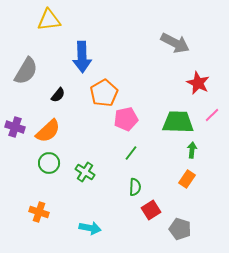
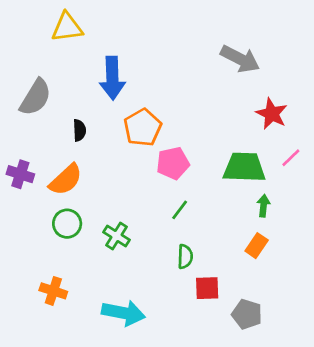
black semicircle: (58, 95) -> (79, 130), turned -42
red square: (151, 210) -> (207, 288), turned 30
cyan arrow: (90, 228) -> (123, 313), size x1.4

